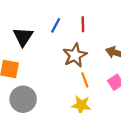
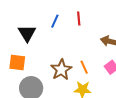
brown star: (75, 55) -> (61, 70), moved

